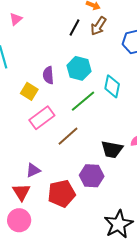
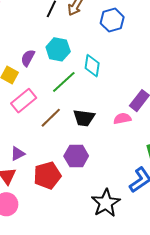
purple semicircle: (48, 75) -> (28, 58), turned 36
black trapezoid: (112, 149) -> (84, 118), moved

